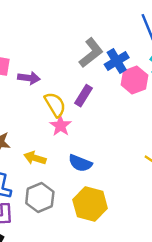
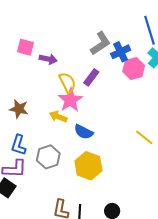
pink star: (61, 126) -> (70, 100), size x1.4
yellow arrow: (35, 158) -> (58, 117), moved

